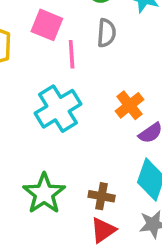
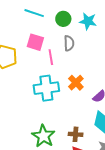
orange cross: (129, 105) -> (76, 83), moved
cyan cross: (58, 109) -> (46, 88), turned 30

